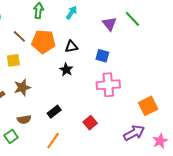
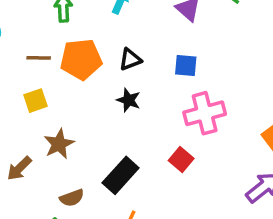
brown line: (19, 36) -> (39, 58), turned -32
black rectangle: (54, 112) -> (121, 175), size x1.5
red square: (90, 123) -> (181, 159), moved

